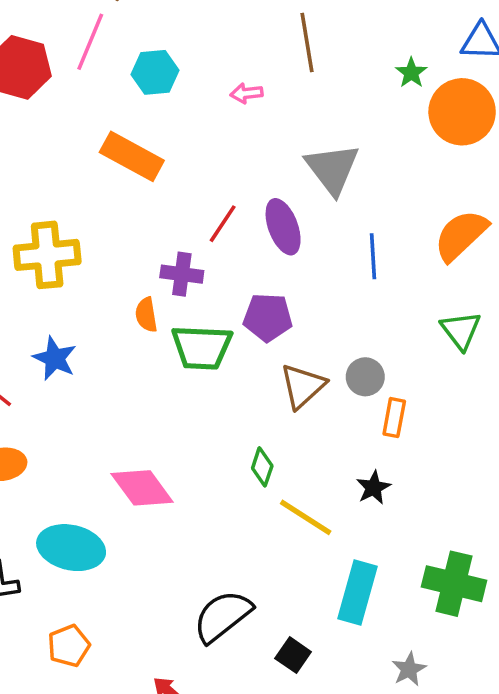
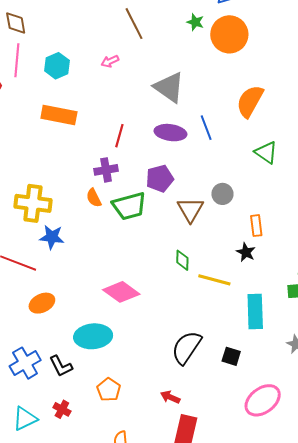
purple ellipse: (283, 227) -> (170, 133), moved, turned -44
yellow cross: (47, 255) -> (33, 203), moved, turned 30
orange rectangle: (394, 418) -> (256, 226), moved

